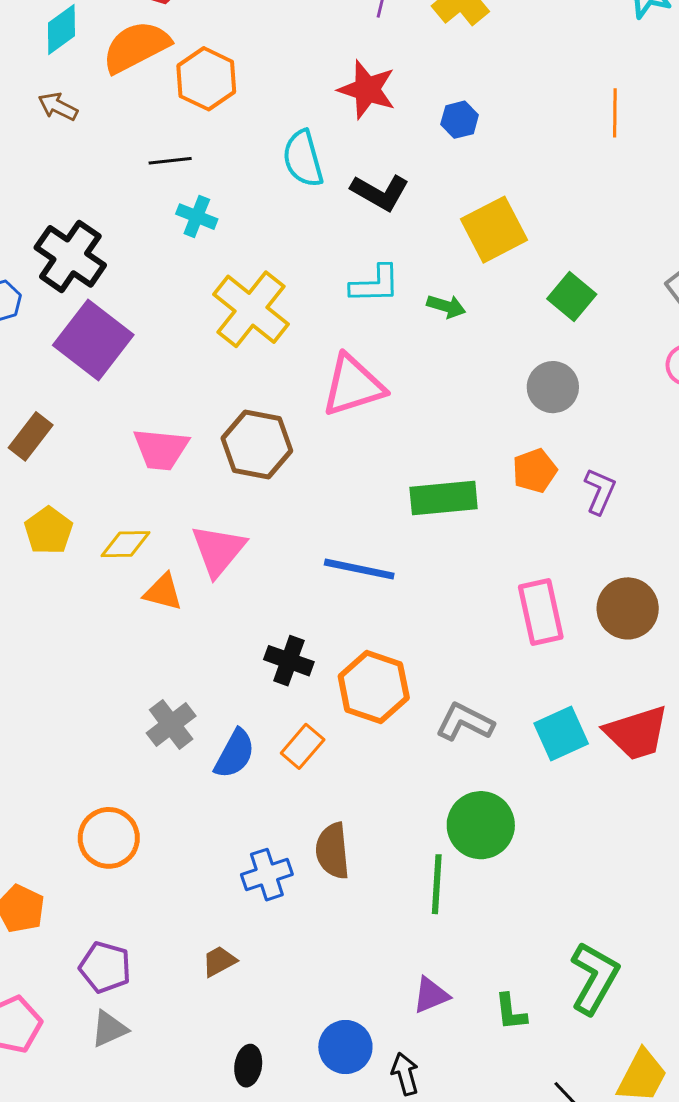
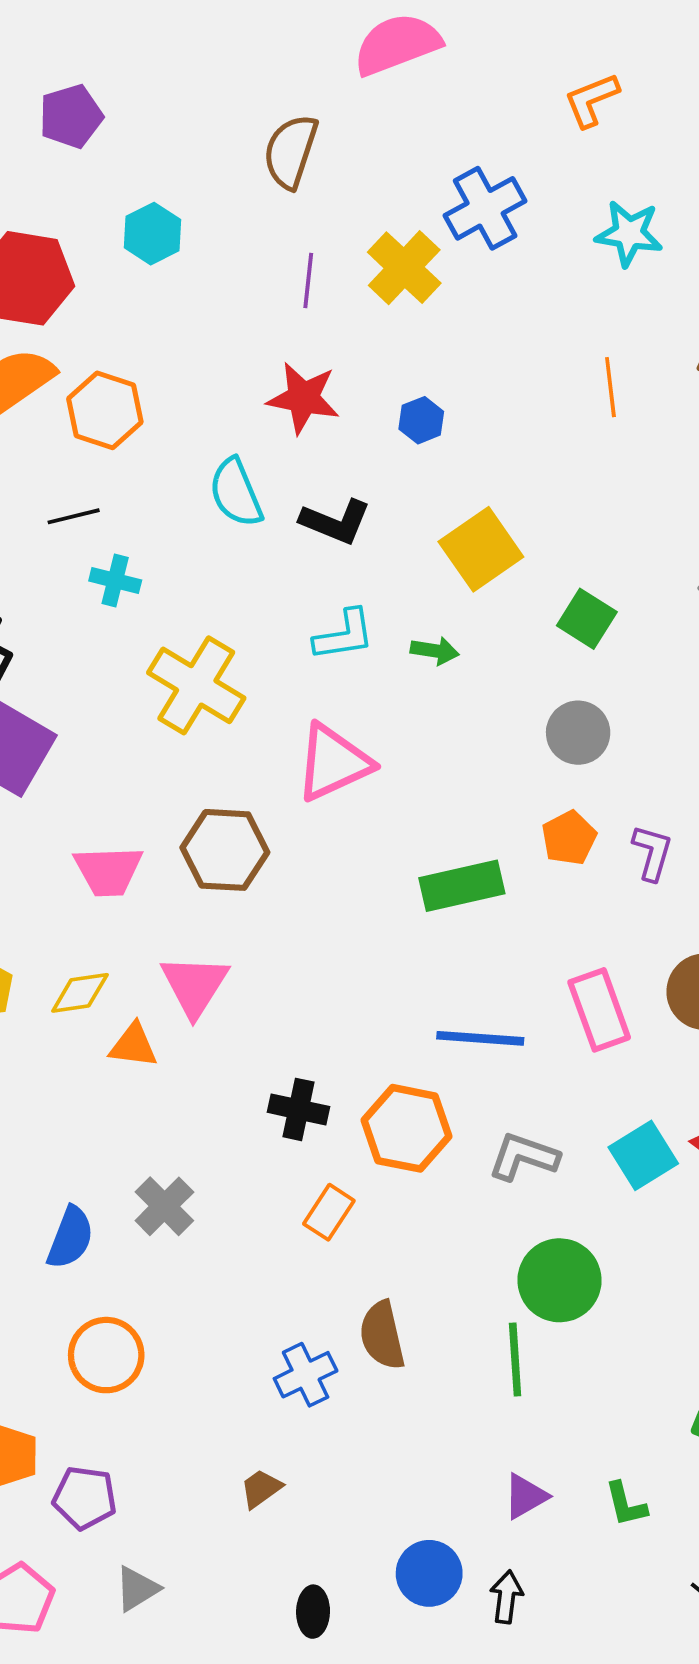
blue line: (359, 569) -> (480, 1038), moved
blue semicircle: (235, 754) -> (70, 1238), moved
purple pentagon: (105, 967) -> (85, 1498), moved
black arrow: (405, 1074) -> (506, 1597), turned 30

